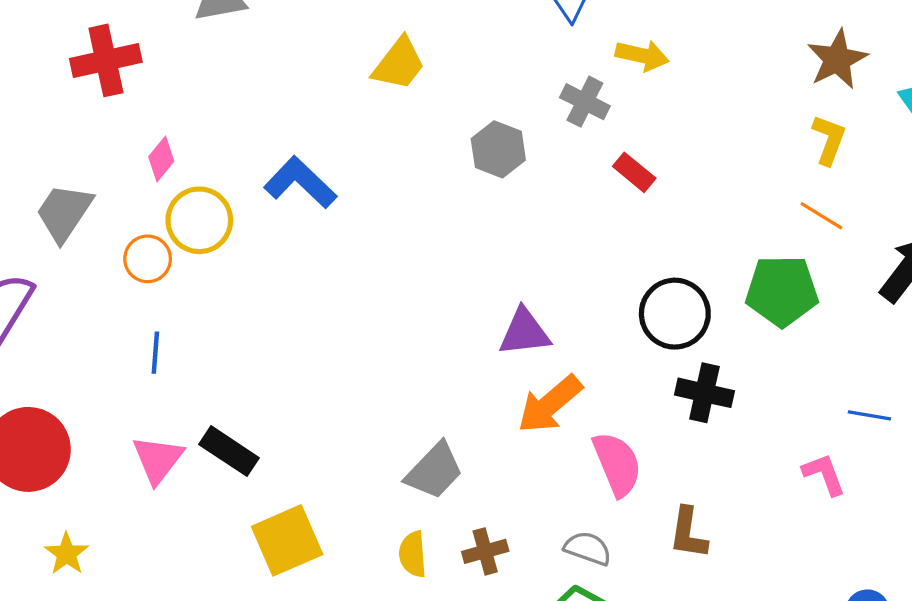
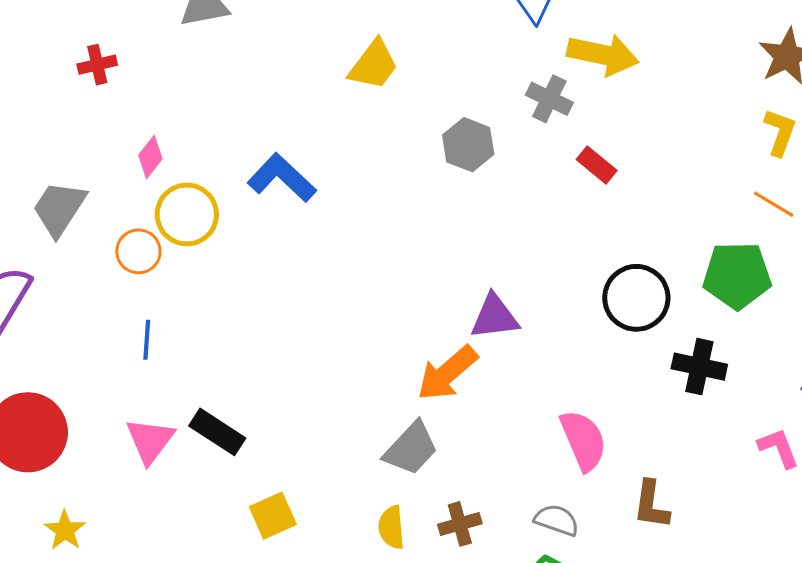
yellow arrow: (642, 55) -> (603, 55), size x1.4
red cross: (106, 60) -> (97, 65), size x0.6
black cross: (704, 393) -> (699, 367), moved
orange arrow: (550, 404) -> (447, 373), moved
yellow square: (287, 540) -> (273, 516), size x0.7

